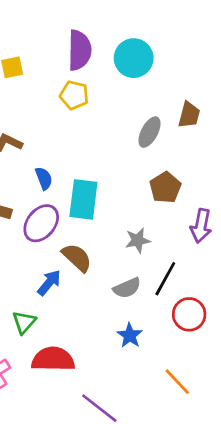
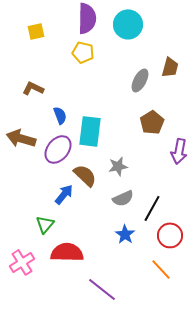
gray star: (138, 240) -> (118, 166), moved
black line: (165, 279) -> (152, 208), moved
red circle: (189, 314) -> (170, 235), moved

